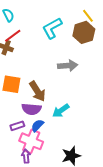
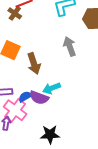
gray arrow: (68, 66) -> (70, 46), turned -120
purple semicircle: (31, 109) -> (39, 98), moved

